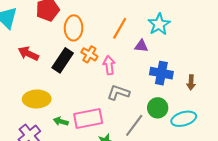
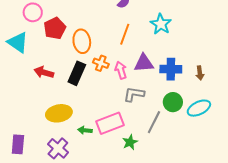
purple triangle: (141, 46) -> (144, 63), moved, size x1.5

